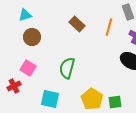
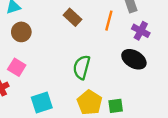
green semicircle: (67, 68) -> (82, 67), moved
cyan square: (50, 99) -> (42, 103), turned -30

